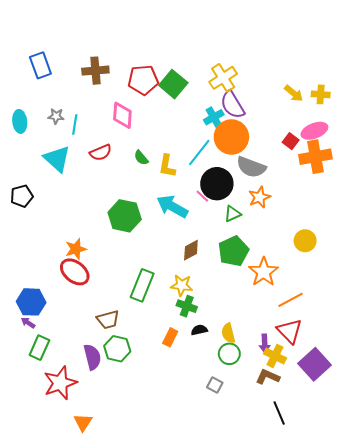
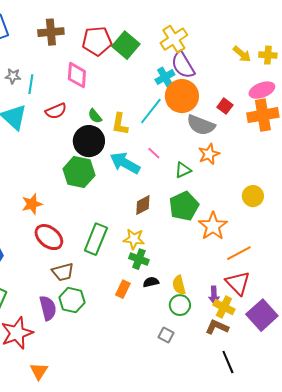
red square: (291, 141) -> (225, 106), moved
black circle: (217, 184) -> (89, 141), moved
red ellipse: (75, 272) -> (49, 237), moved

